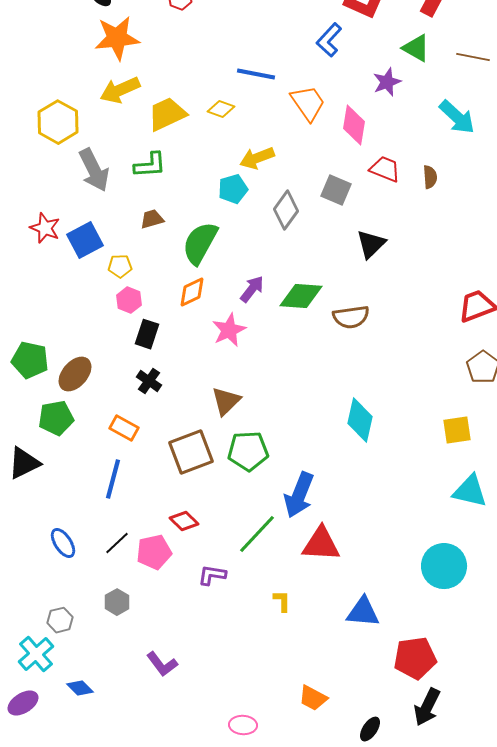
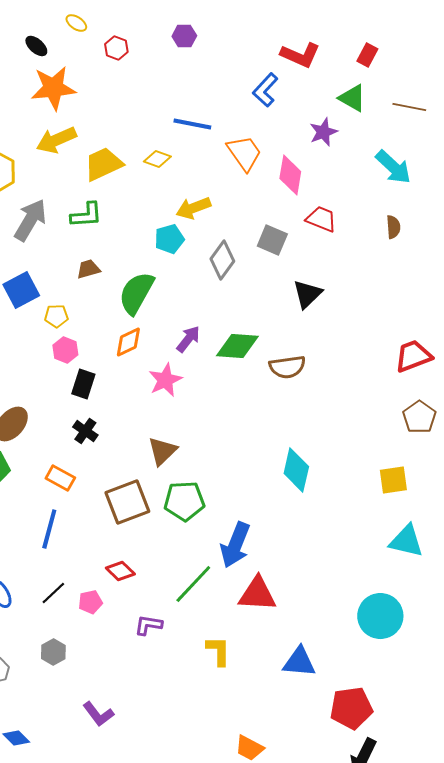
gray arrow: (94, 170) -> (30, 220), turned -123
brown semicircle: (430, 177) -> (393, 227), moved
pink pentagon: (154, 552) -> (90, 602), size x0.7
yellow L-shape: (282, 601) -> (218, 651), size x1.4

